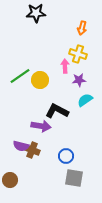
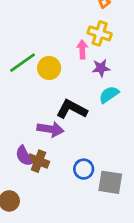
purple semicircle: (21, 146) -> (24, 156), turned 49
gray square: (74, 178) -> (110, 182), moved

